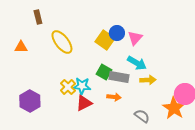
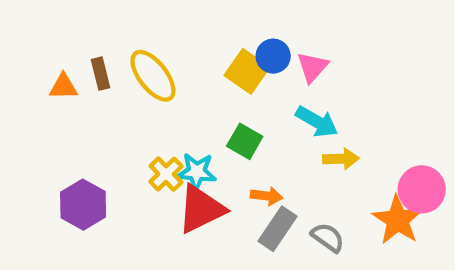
brown rectangle: (38, 17) -> (101, 74), moved
gray rectangle: (119, 77) -> (277, 229), moved, turned -66
red triangle: (84, 103) -> (201, 209), size x1.4

